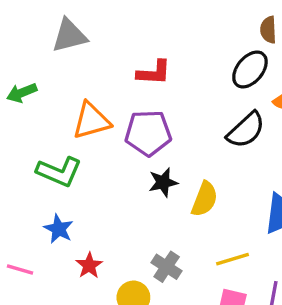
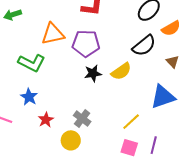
yellow semicircle: (205, 199) -> (121, 71), moved, turned 30
yellow line: (233, 259) -> (131, 122), turned -30
gray cross: (167, 267) -> (82, 119), moved

